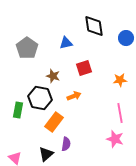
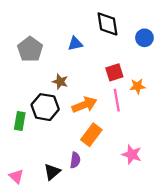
red square: (84, 68) -> (114, 72), moved
orange arrow: (74, 96) -> (84, 105), size x1.5
pink line: (120, 113) -> (117, 100), moved
orange rectangle: (54, 122) -> (91, 135), moved

